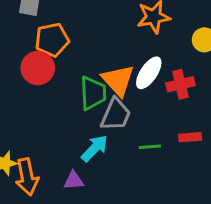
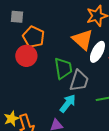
orange pentagon: (52, 40) -> (34, 37), turned -30
orange triangle: (118, 80) -> (83, 40), moved

